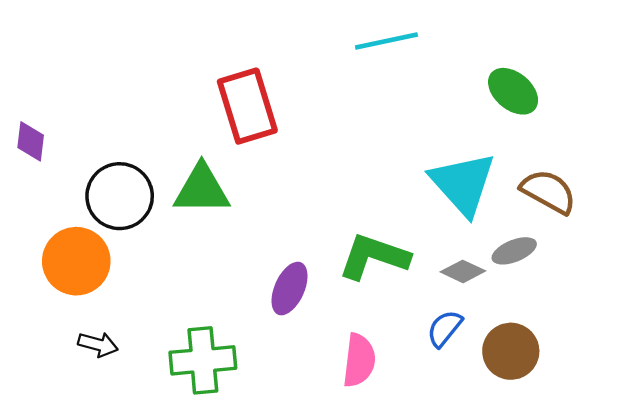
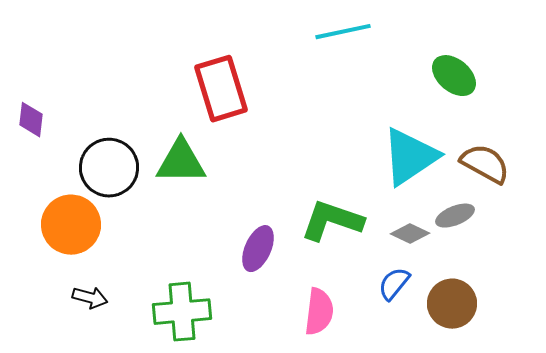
cyan triangle: (463, 184) -> (410, 157), turned 38

